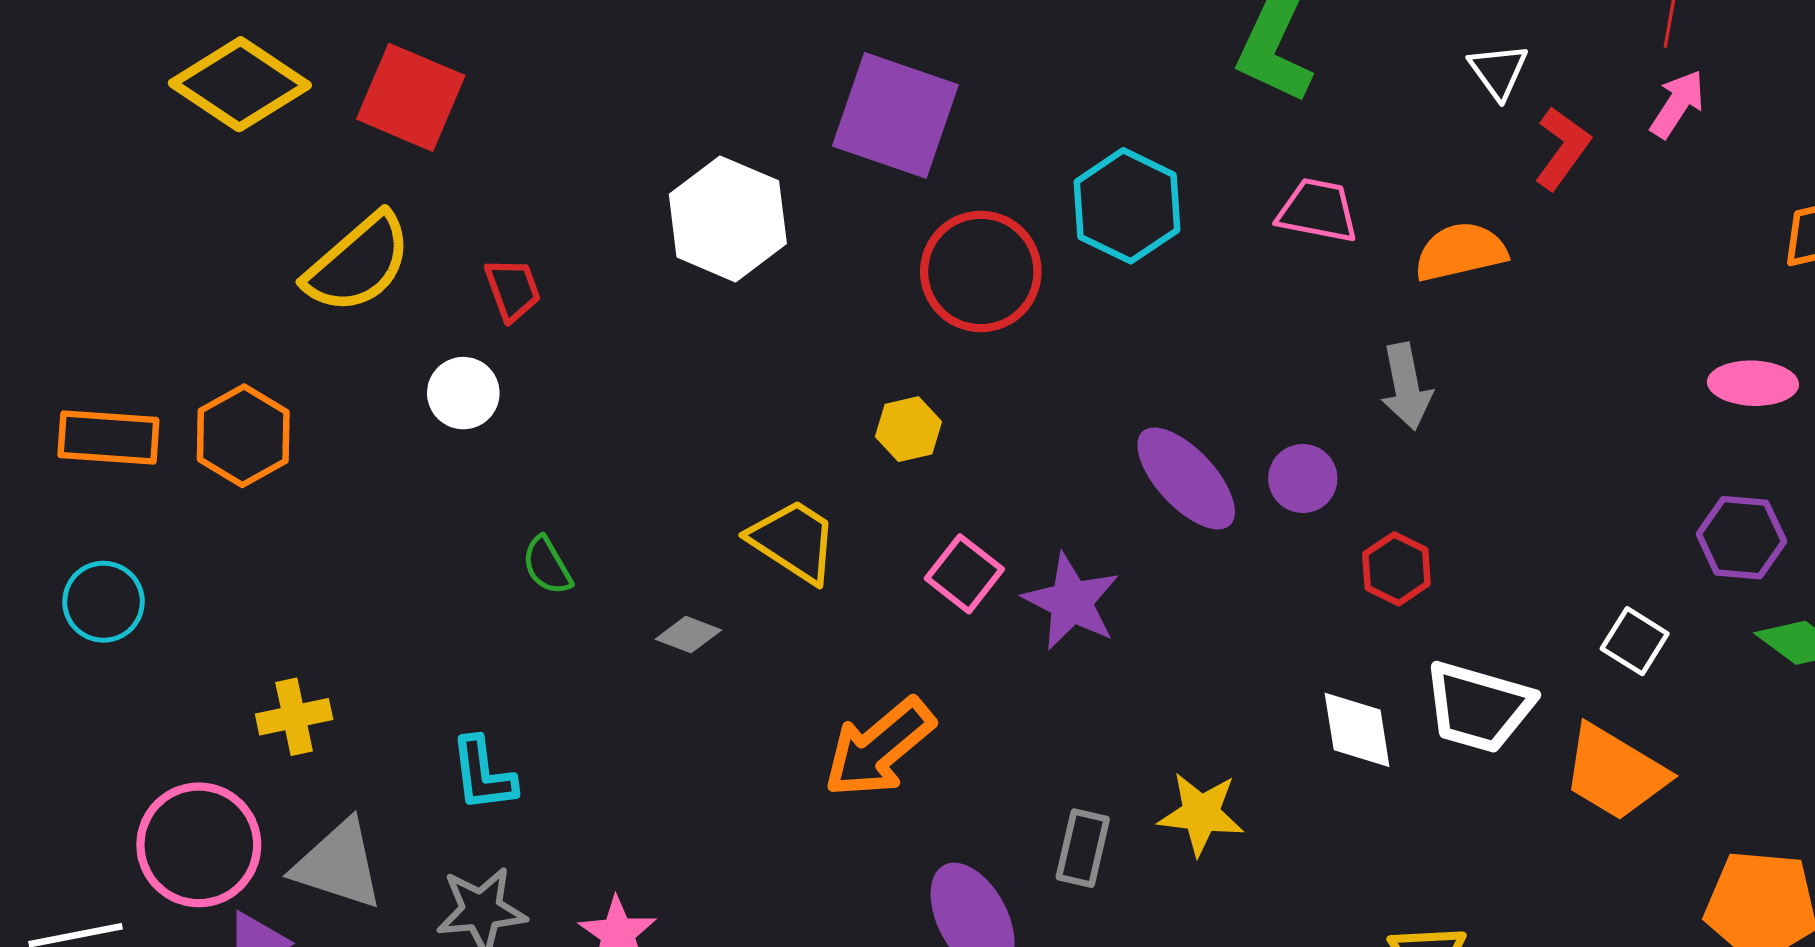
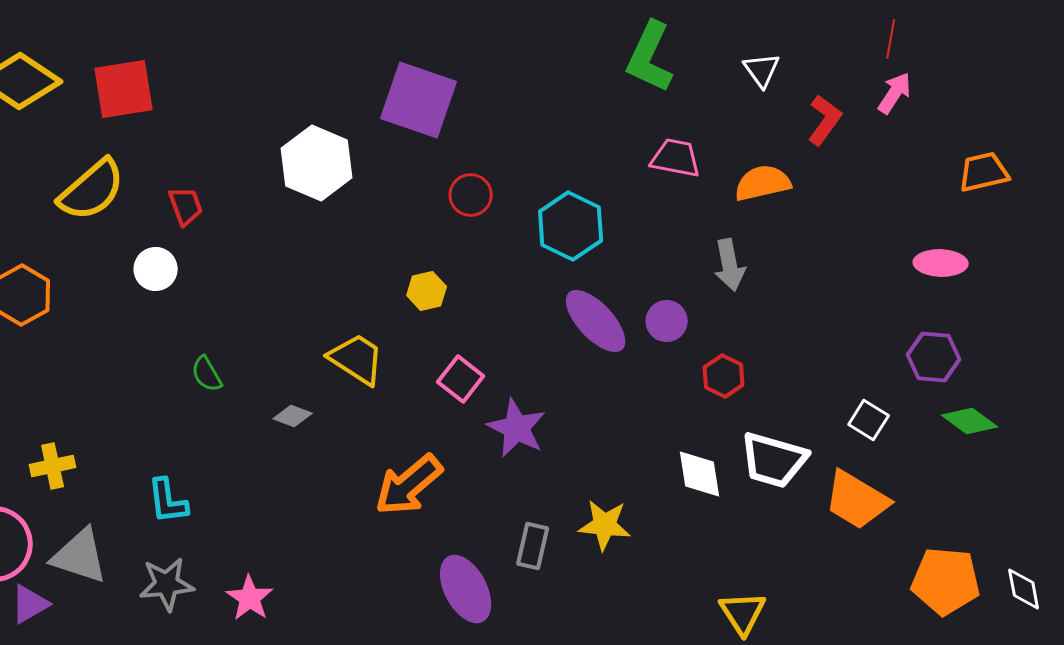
white triangle: (1498, 71) -> (762, 70), moved
red square: (411, 97) -> (124, 89), turned -32
cyan hexagon: (1127, 206) -> (571, 226), moved
red circle: (981, 271) -> (471, 195), size x0.6
purple star: (1071, 602) -> (517, 428), moved

